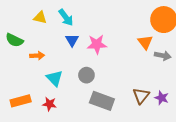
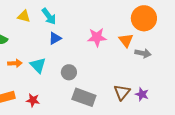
blue triangle: (72, 40) -> (55, 38), turned 32
pink star: (97, 44) -> (97, 37), moved
orange arrow: (37, 56) -> (15, 63), moved
cyan triangle: (55, 78) -> (38, 65), moved

